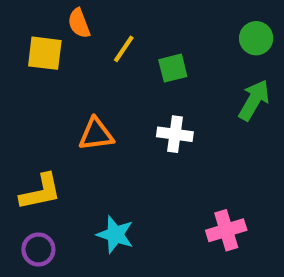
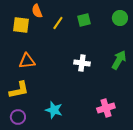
green square: (173, 68) -> (84, 20), moved
green arrow: (254, 100) -> (119, 60), moved
orange triangle: (96, 134) -> (27, 61), moved

